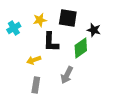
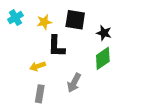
cyan cross: (14, 28) -> (15, 18), moved
green diamond: (81, 48) -> (103, 58), moved

